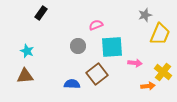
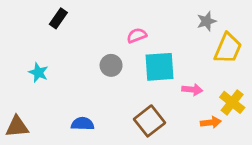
brown square: (97, 74) -> (150, 121), moved
brown triangle: (25, 76) -> (17, 127), moved
blue semicircle: (72, 84) -> (83, 124), moved

